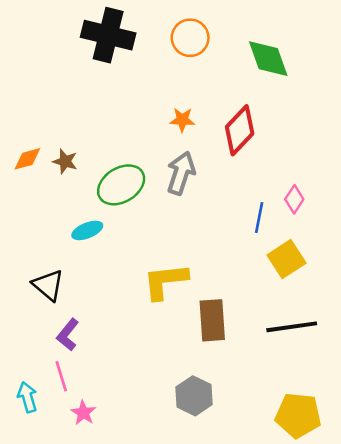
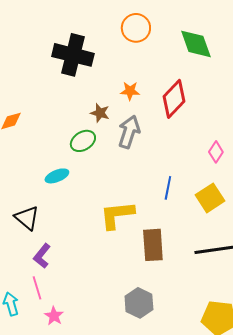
black cross: (108, 35) -> (73, 55), moved
brown star: (65, 161) -> (100, 113), moved
green ellipse: (121, 185) -> (83, 141), size x0.7
blue line: (259, 217) -> (168, 188), moved

